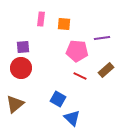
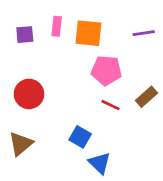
orange square: (64, 24) -> (88, 33), size x1.5
purple line: (102, 38) -> (144, 33), moved
purple square: (23, 47) -> (25, 35), moved

